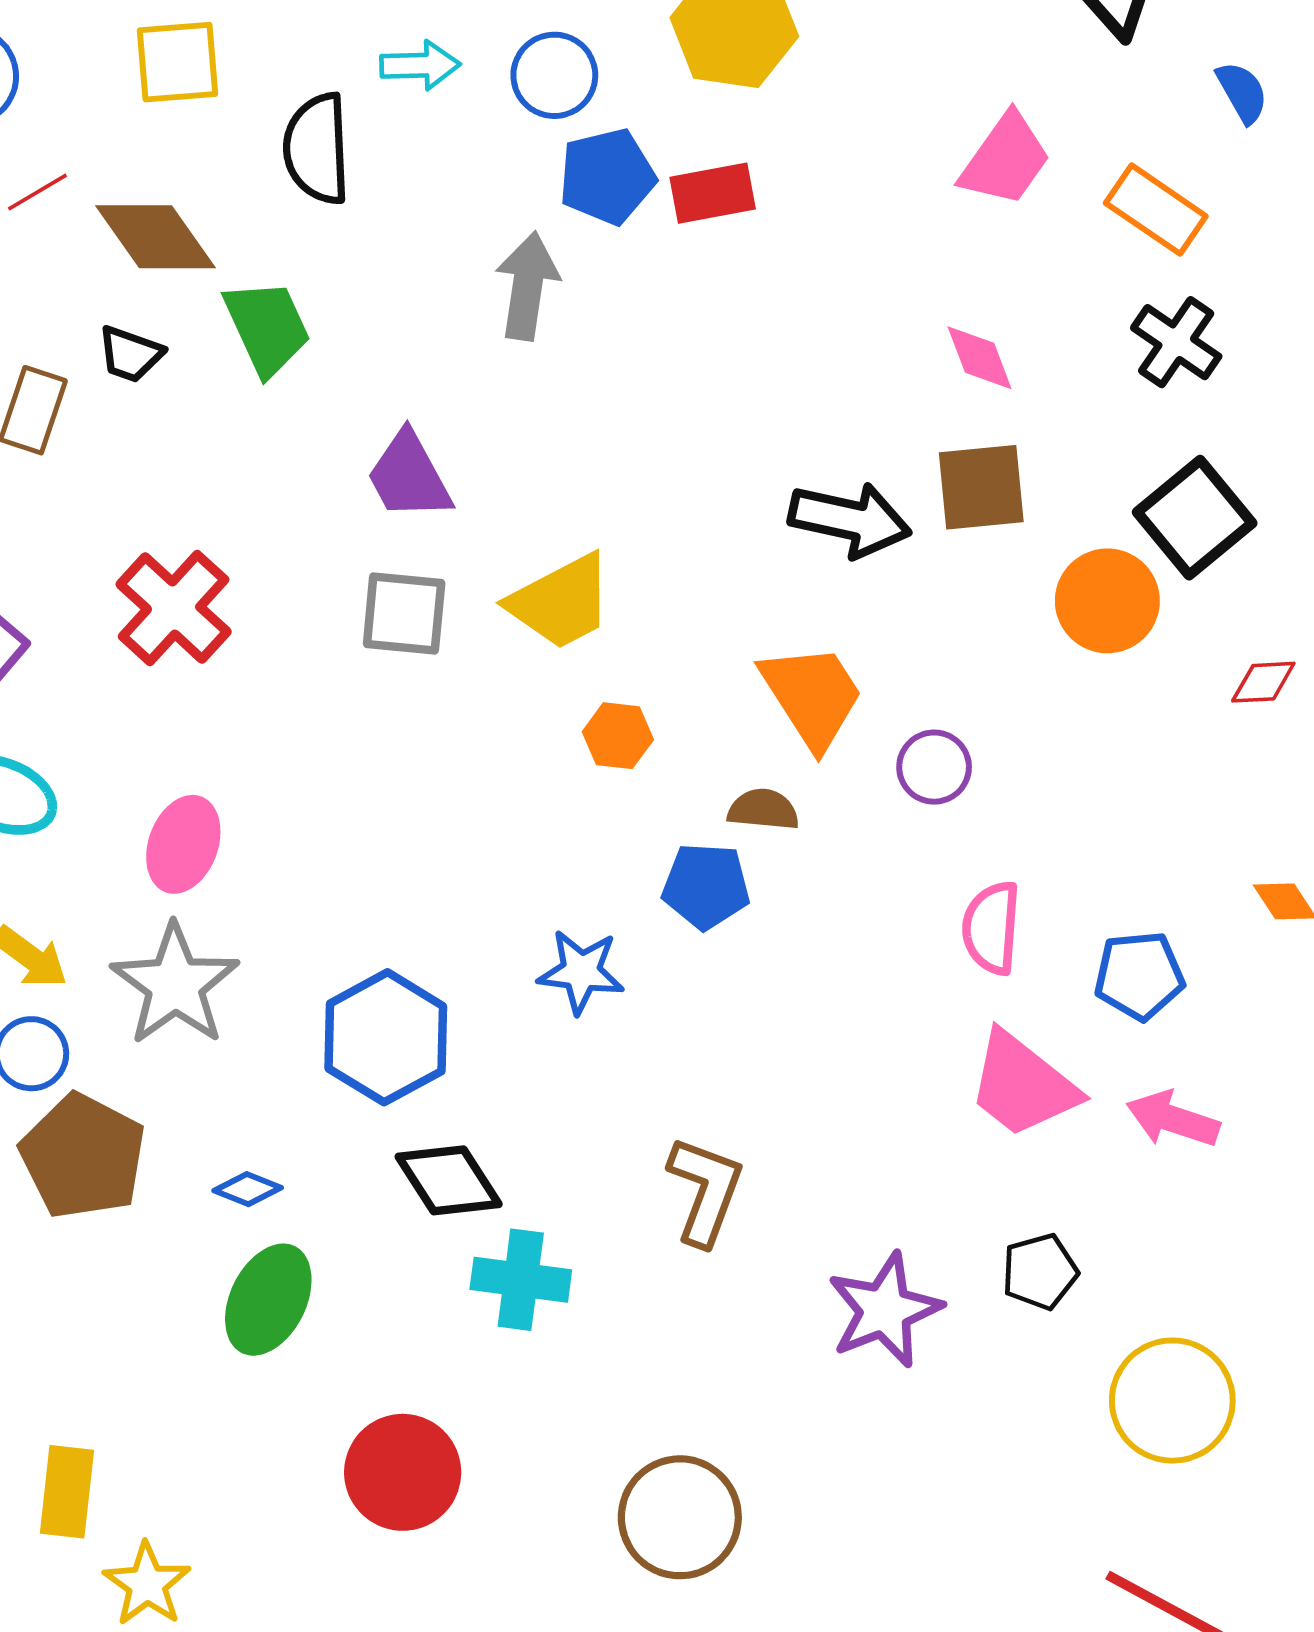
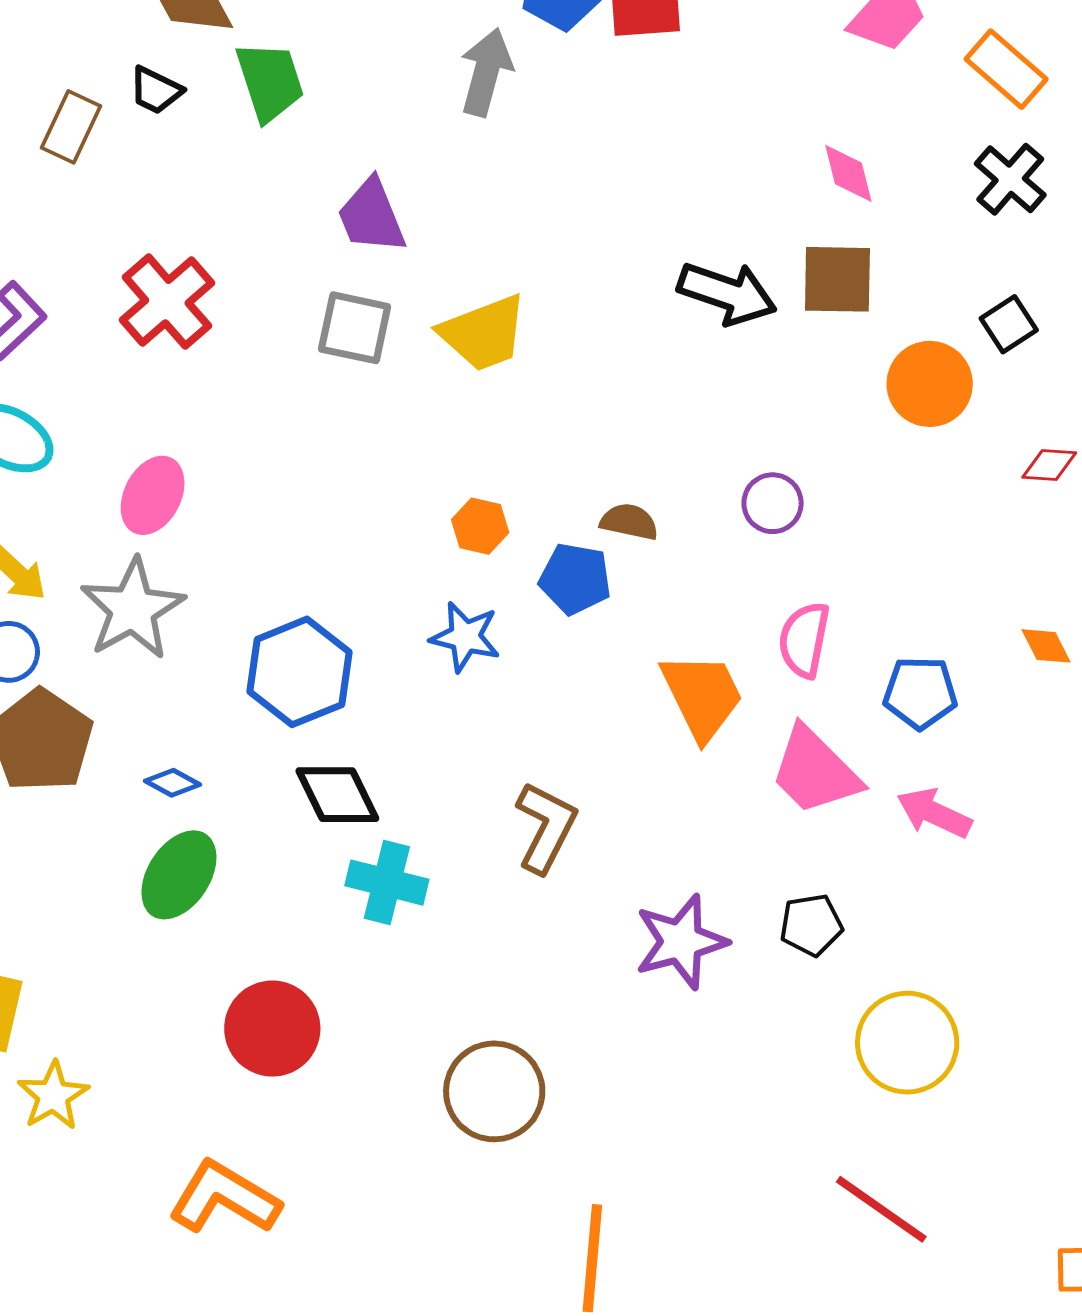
black square: (1195, 518) -> (1009, 324), size x0.6
orange trapezoid: (812, 696) -> (702, 696), moved
orange hexagon: (618, 736) -> (480, 526), moved

